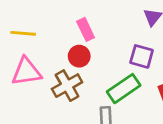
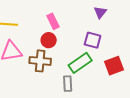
brown cross: (67, 86) -> (40, 61), turned 35

